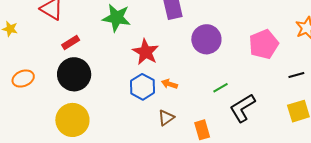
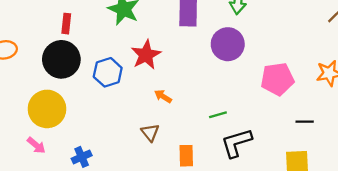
purple circle: (206, 39) -> (228, 44), moved
red rectangle: (71, 42) -> (66, 24), turned -66
blue hexagon: (143, 87) -> (108, 72), moved
brown triangle: (166, 118) -> (150, 132), turned -48

